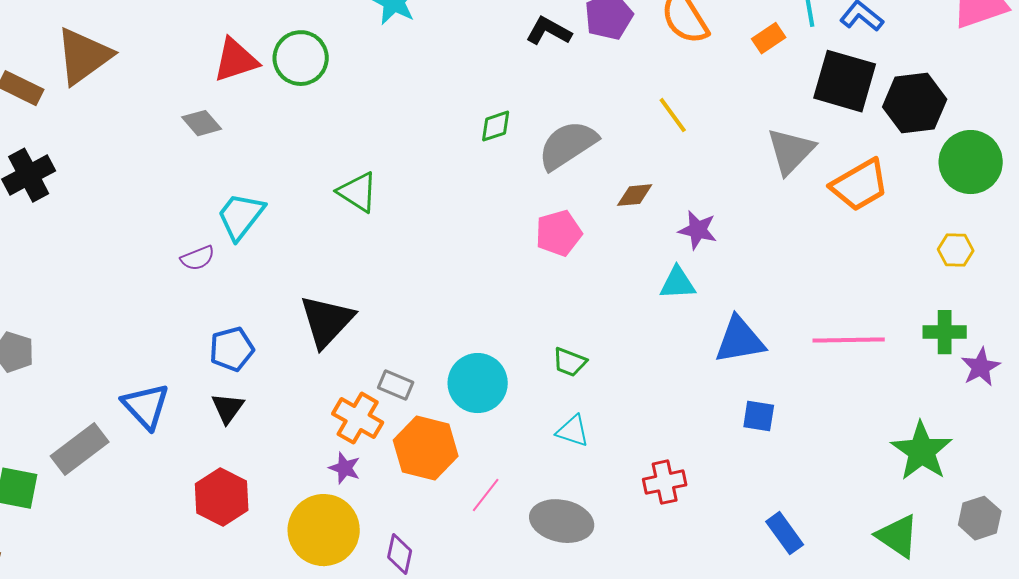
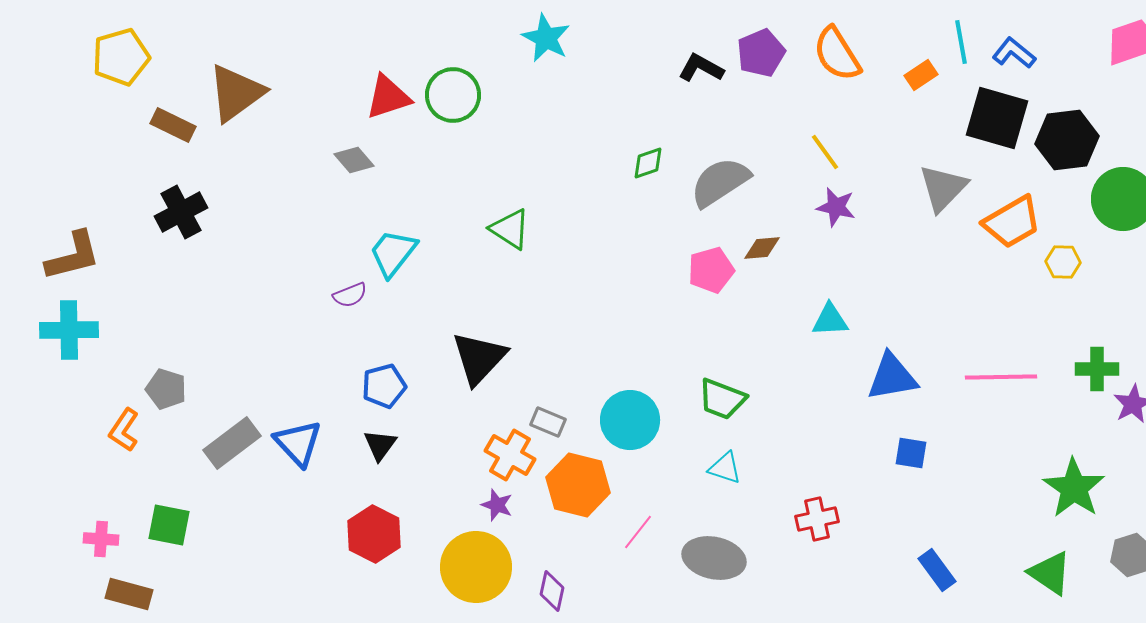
brown diamond: (635, 195) -> (762, 248), moved
purple star: (698, 230) -> (836, 207), moved
yellow hexagon: (956, 250) -> (1063, 262), moved
green trapezoid: (570, 362) -> (722, 399), size x1.4
gray rectangle: (80, 449) -> (232, 443), moved

